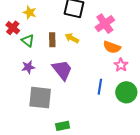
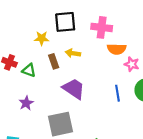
yellow star: (30, 13) -> (42, 38), moved
pink cross: (105, 24) -> (102, 27), turned -30
purple star: (28, 67) -> (26, 103), moved

